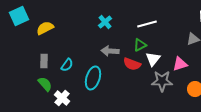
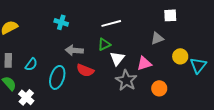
cyan cross: (105, 22) -> (61, 22), moved, turned -32
red semicircle: (132, 64) -> (85, 70), moved
gray star: (162, 81) -> (126, 80), turned 30

